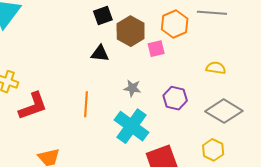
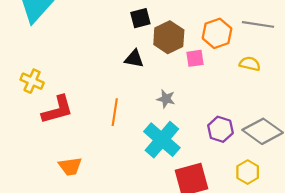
yellow semicircle: (216, 68) -> (250, 64), moved
purple hexagon: (175, 98) -> (220, 129), moved

